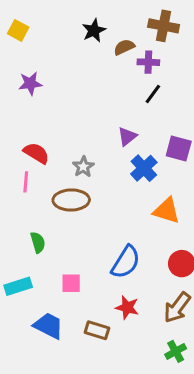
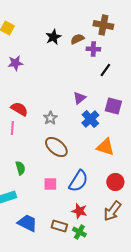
black star: (94, 30) -> (53, 37), moved
black line: (153, 94) -> (105, 70), moved
brown ellipse: (71, 200) -> (56, 147), moved, turned 40
pink square: (71, 283) -> (50, 184), moved
green cross: (176, 351) -> (79, 232), moved, turned -32

